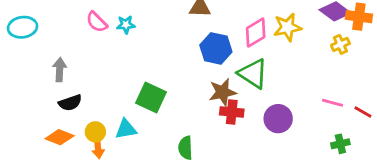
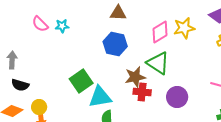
blue hexagon: (216, 48) -> (115, 44), moved
green square: (151, 97) -> (81, 81), turned 30
black semicircle: (70, 103) -> (20, 85), turned 36
cyan triangle: (126, 129) -> (100, 97), moved, size x1.4

